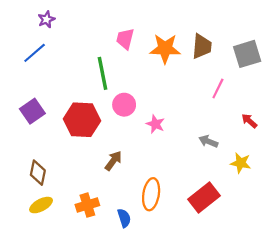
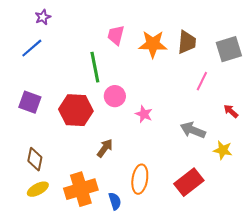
purple square: (32, 111) -> (30, 102), turned -35
gray arrow: (208, 141) -> (193, 130), size x1.4
orange cross: (87, 205) -> (81, 189), size x1.5

